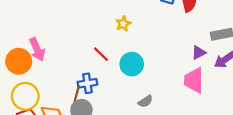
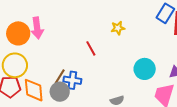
cyan circle: (132, 64) -> (145, 69), moved
blue cross: (87, 83) -> (72, 80), moved

